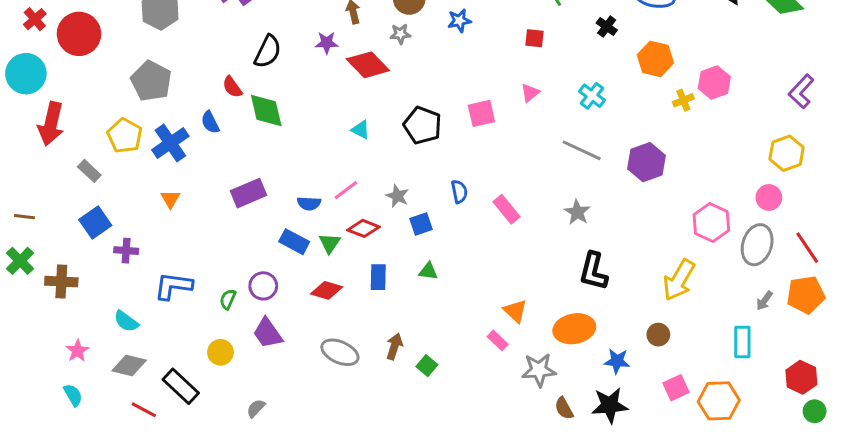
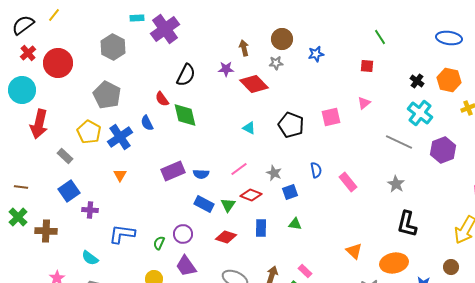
black cross: (607, 27) -> (417, 81), moved
cyan cross: (592, 96) -> (420, 113), moved, size x1.4
blue semicircle: (309, 203) -> (201, 174), moved
pink rectangle: (498, 340) -> (305, 271), moved

